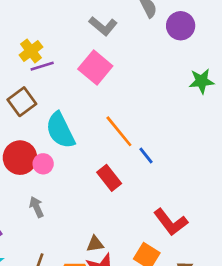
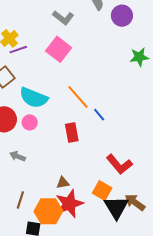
cyan semicircle: (60, 130) -> (34, 98), turned -40
pink circle: (43, 164) -> (30, 122), moved
red rectangle: (109, 178) -> (72, 132), turned 30
gray arrow: (37, 207) -> (18, 156), turned -42

